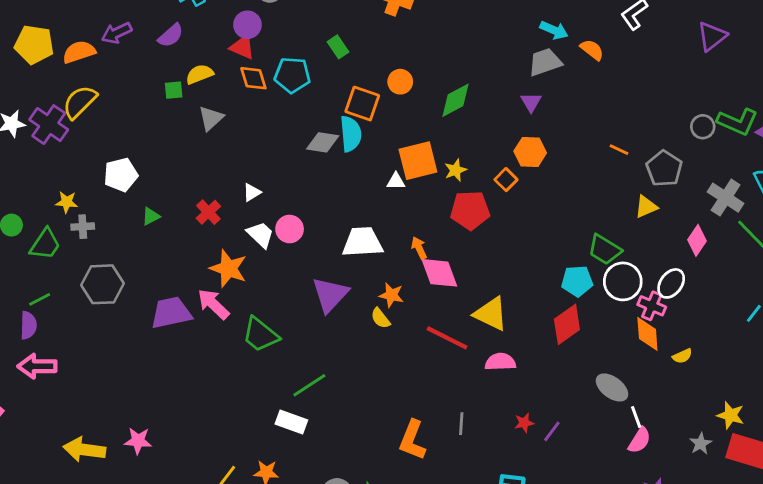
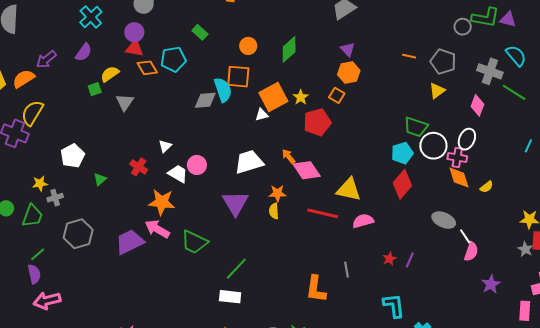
purple triangle: (531, 102) -> (348, 49), moved
orange square: (362, 104) -> (238, 77), moved
yellow semicircle: (380, 318) -> (274, 211), turned 49
gray star: (701, 444) -> (525, 249), moved

